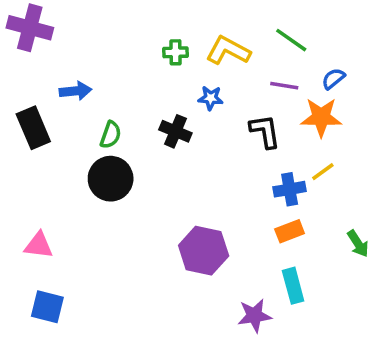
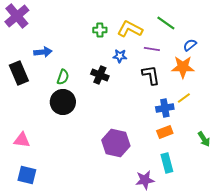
purple cross: (30, 28) -> (17, 16), turned 35
purple line: (284, 86) -> (152, 49), moved

